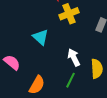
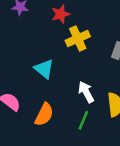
orange semicircle: (37, 85) -> (44, 115), moved

